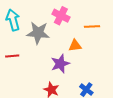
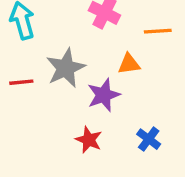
gray star: (38, 33) -> (66, 68), moved, turned -30

